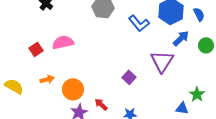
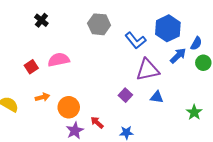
blue semicircle: (199, 14) -> (196, 44), moved, turned 56
purple triangle: (162, 61) -> (148, 70), moved, turned 45
blue triangle: (182, 108) -> (157, 97), moved

